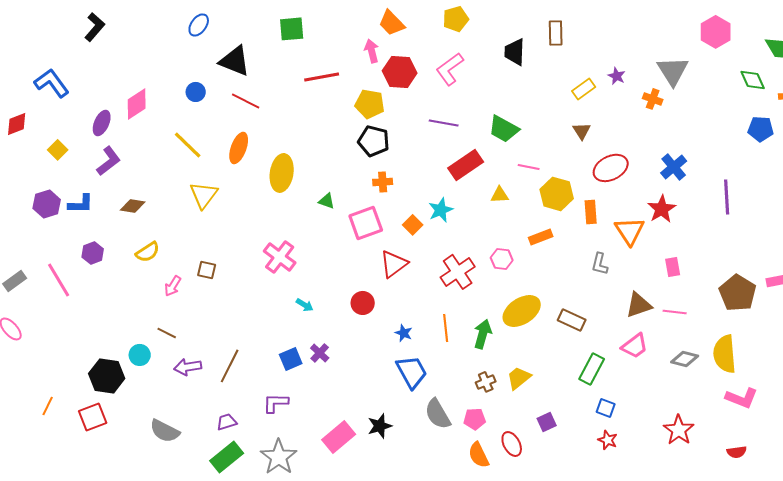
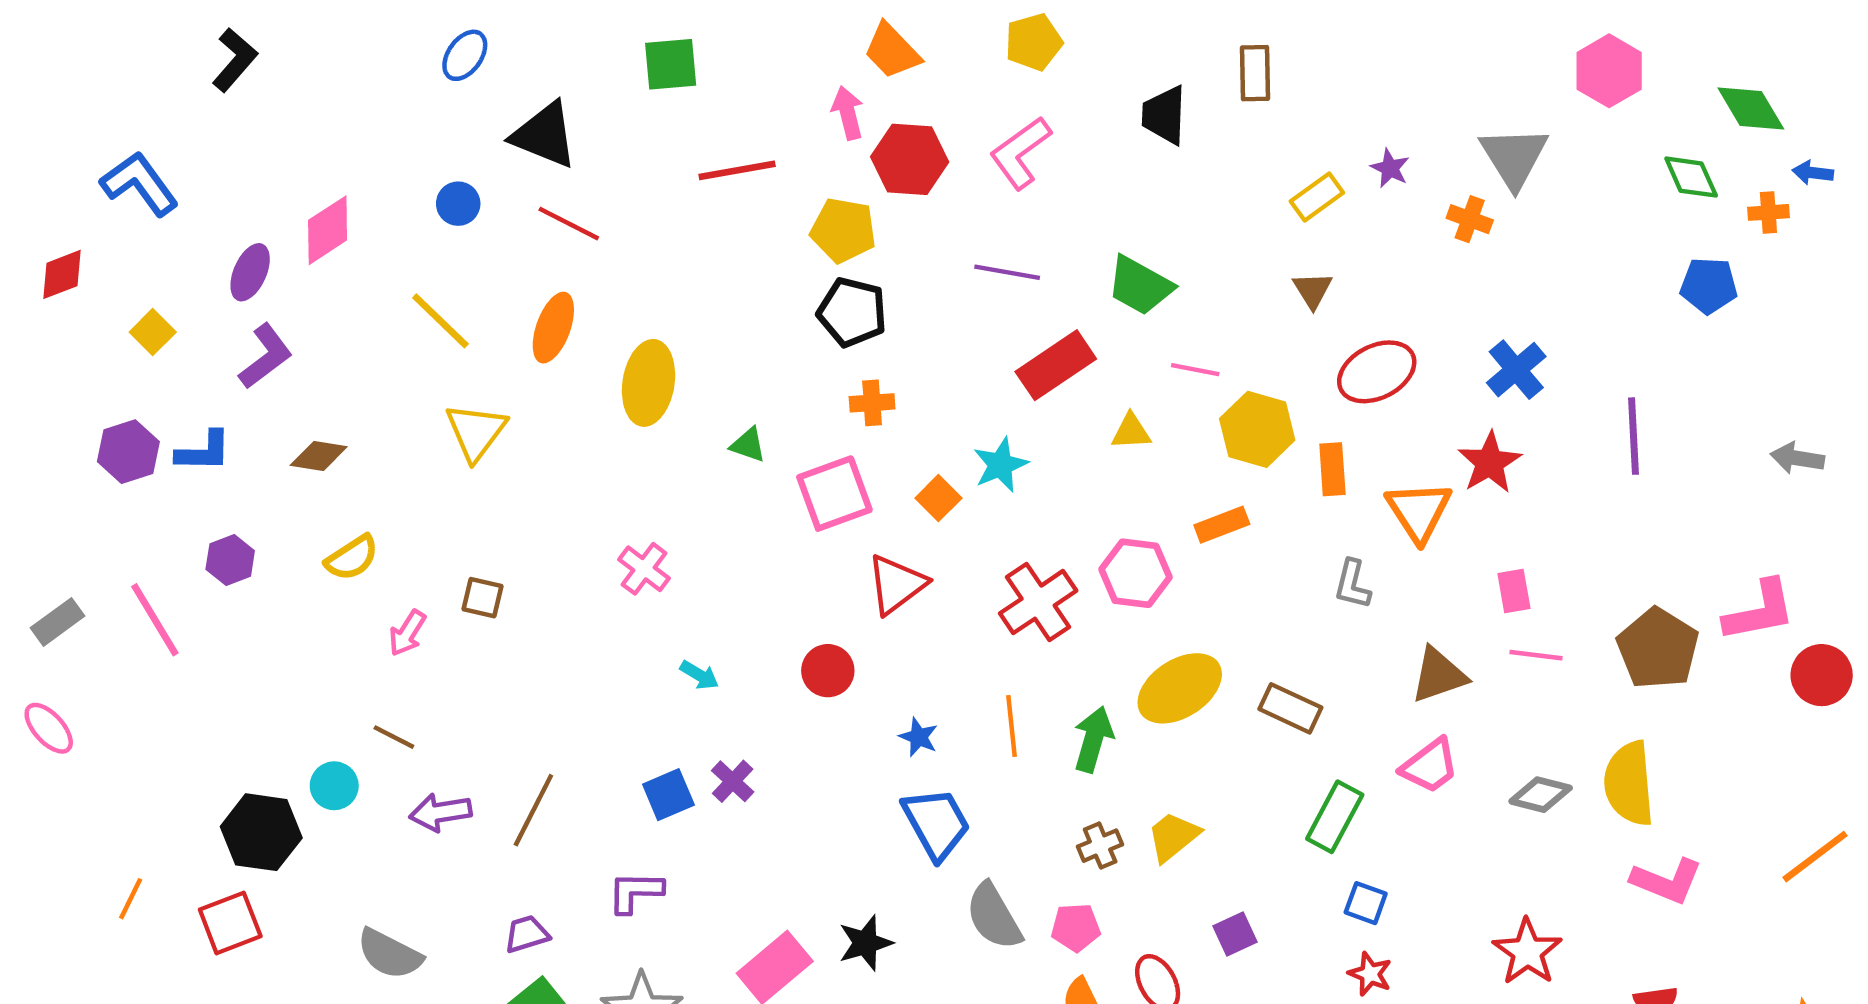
pink cross: (280, 257) -> (644, 569), size x0.7
pink hexagon: (502, 259) -> (1135, 573), size x1.4
pink line: (675, 312) -> (1536, 655), moved

